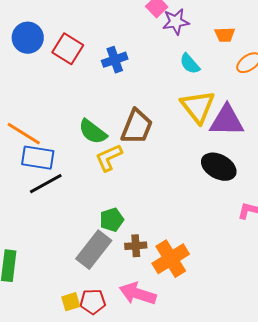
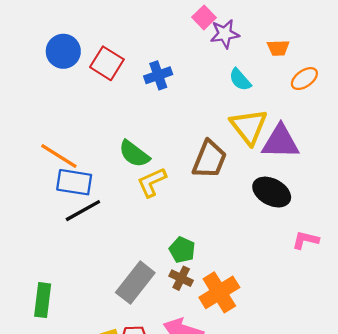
brown trapezoid: (137, 127) -> (209, 159), moved
green pentagon: (112, 220) -> (182, 250), moved, turned -30
brown cross: (136, 246) -> (181, 278), turned 30

